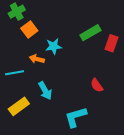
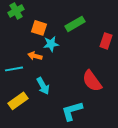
orange square: (29, 29) -> (39, 28), moved, turned -35
green rectangle: (90, 33) -> (75, 24), moved
red semicircle: (97, 85) -> (92, 81), size x1.6

